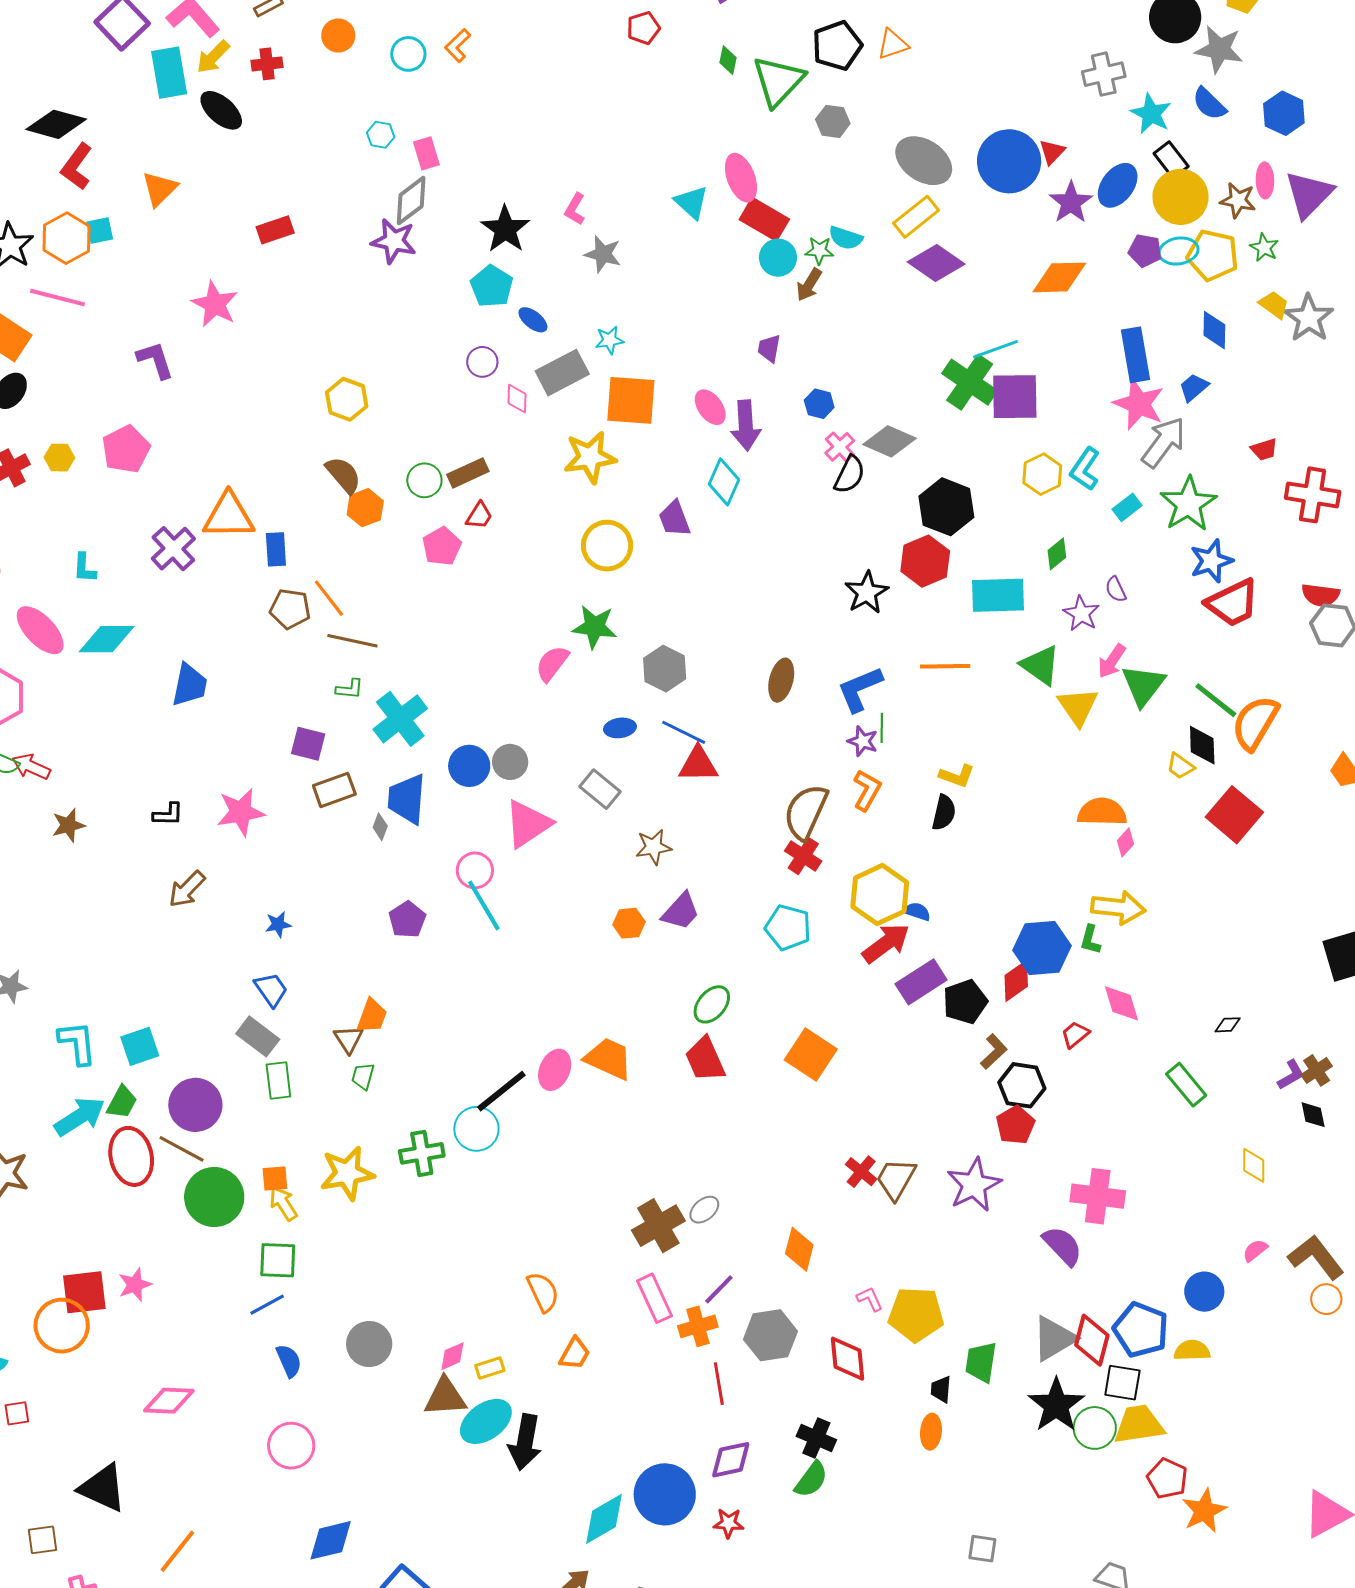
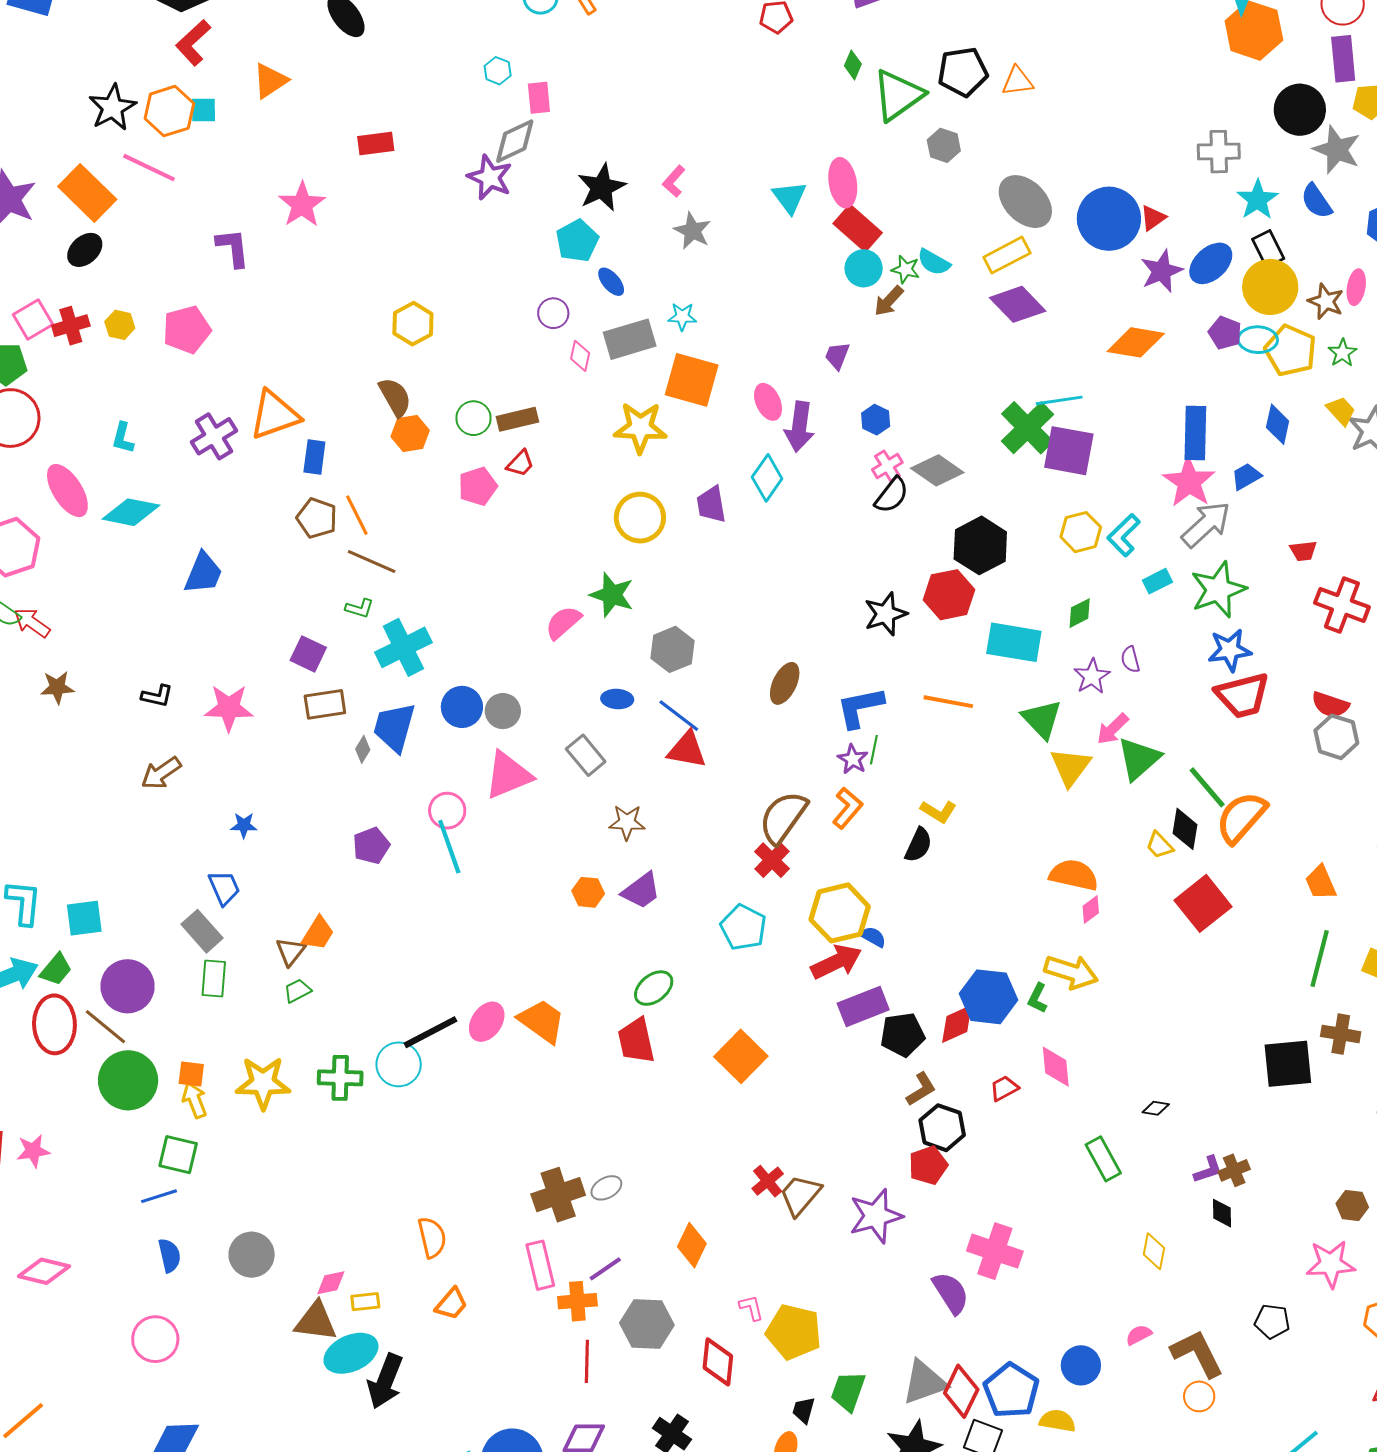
orange triangle: (229, 516) -> (275, 415), turned -30
green trapezoid: (363, 1076) -> (297, 991), turned 36

